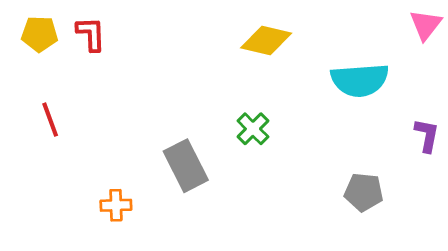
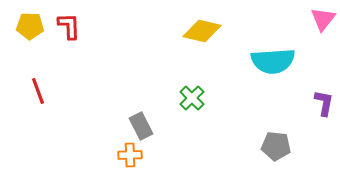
gray rectangle: (186, 166) -> (141, 126), size x0.7
orange cross: (116, 205) -> (130, 155), moved

